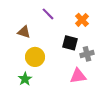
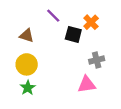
black square: (70, 43) -> (73, 34), moved
yellow circle: (35, 57) -> (27, 64), moved

